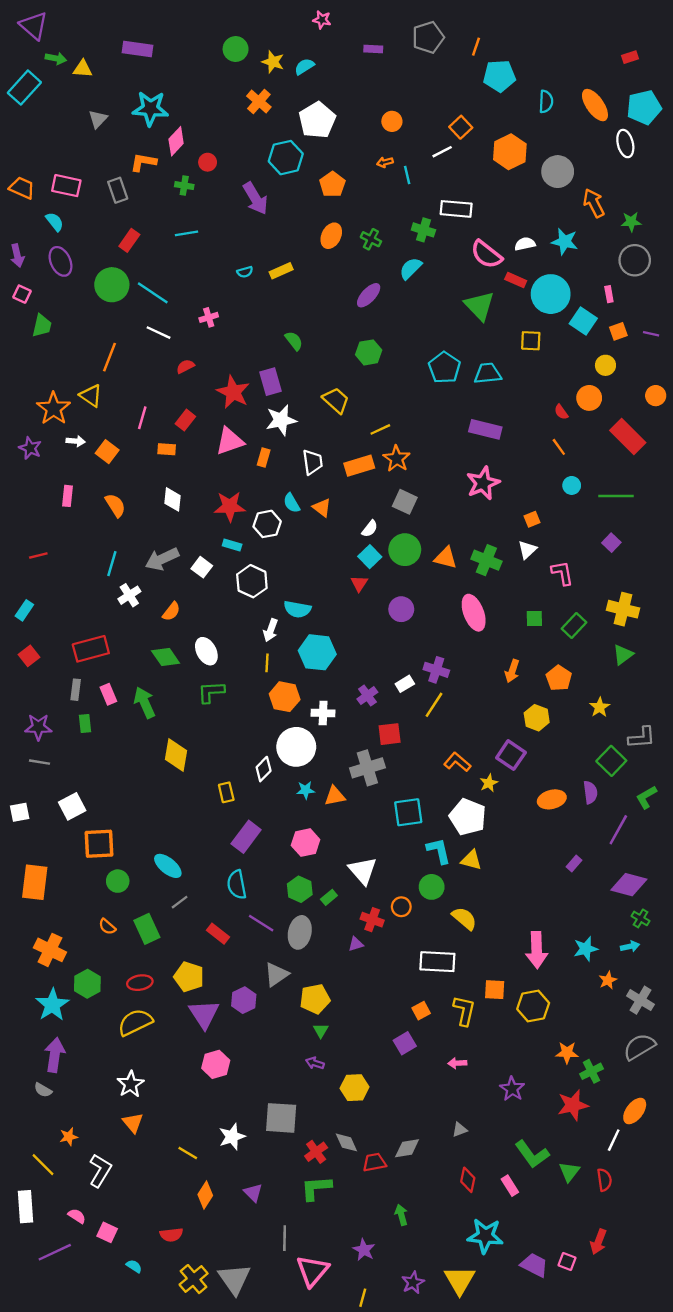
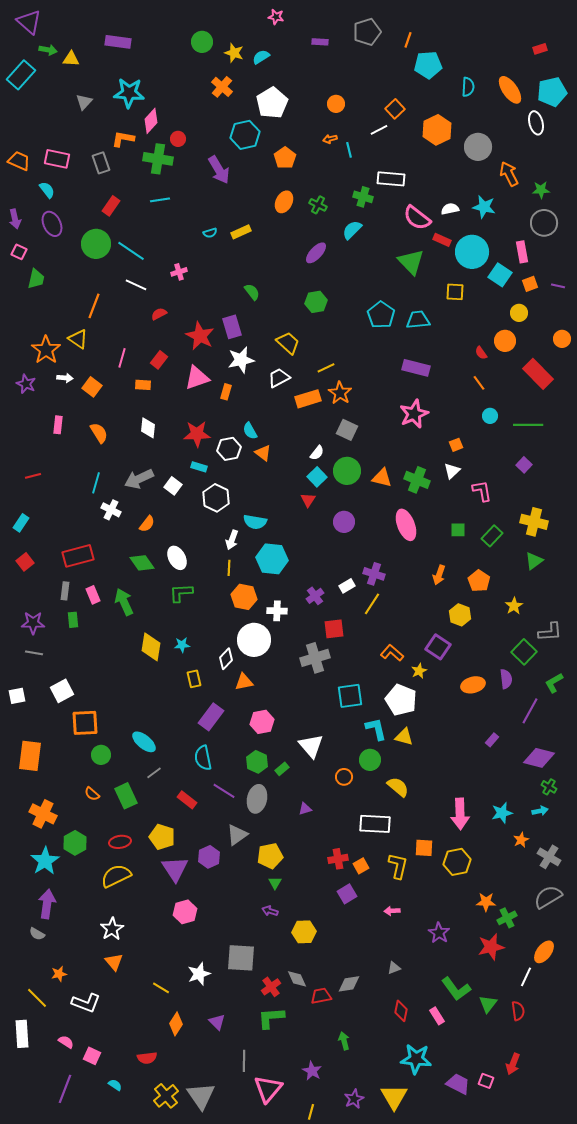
green cross: (184, 186) -> (158, 159), size x1.8
pink rectangle: (609, 294) -> (522, 252), size x1.5
white trapezoid: (313, 462) -> (279, 378), moved, turned -110
orange triangle: (322, 508) -> (263, 453), moved
white cross: (129, 595) -> (111, 510), turned -30
cyan star: (306, 790) -> (182, 645), moved
orange triangle: (335, 796) -> (244, 682), moved
red cross: (372, 920) -> (338, 859), moved, turned -30
white L-shape: (100, 1170) -> (86, 1003), turned 80
purple line: (55, 1252) -> (65, 1089), moved, turned -44

